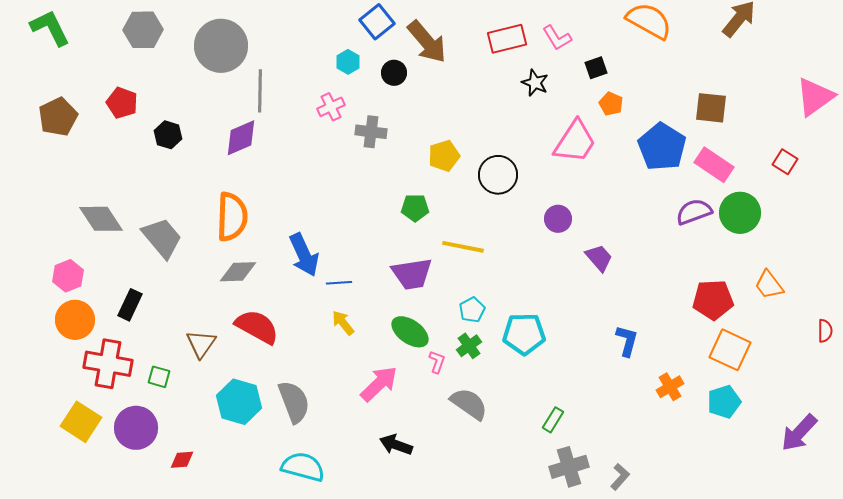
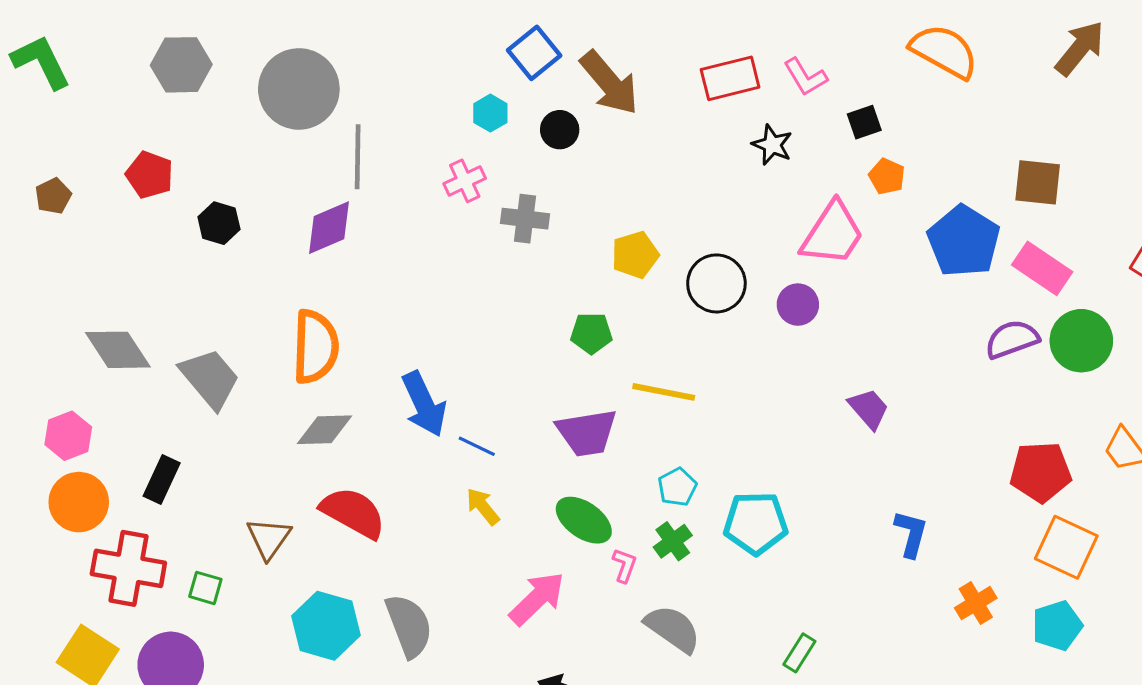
brown pentagon: (58, 117) -> (53, 196), size x0.6
purple circle: (558, 219) -> (798, 305), moved
blue line: (339, 283) -> (477, 446), turned 30

